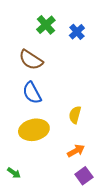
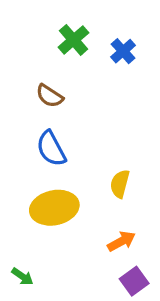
brown semicircle: (31, 60) -> (50, 96), size x0.7

